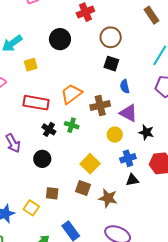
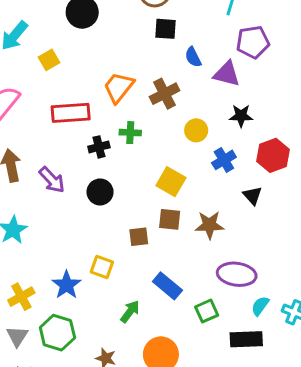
purple triangle: (128, 113) -> (227, 74), moved
black cross: (49, 129) -> (99, 147), turned -32
black triangle: (132, 180) -> (252, 196), moved, turned -48
brown square: (52, 193) -> (139, 237), moved

